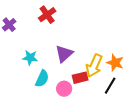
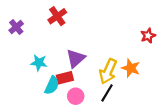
red rectangle: (80, 78) -> (65, 78), moved
black line: (110, 86) -> (107, 93), moved

